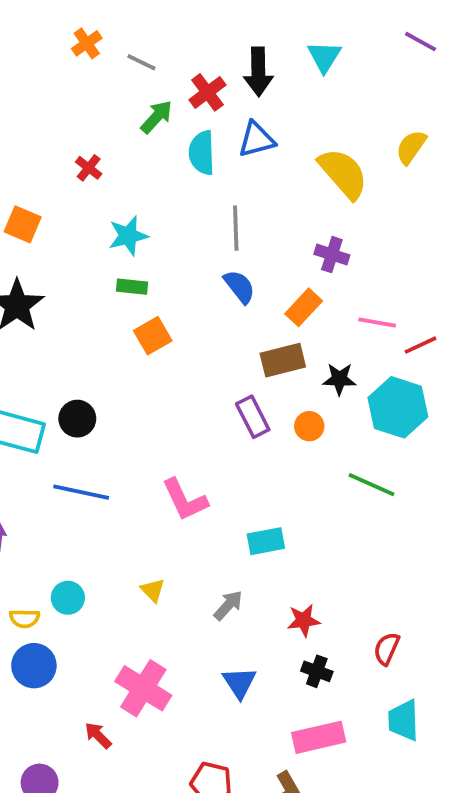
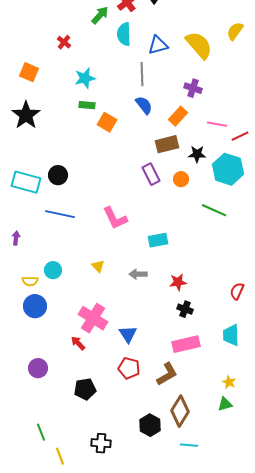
blue triangle: (256, 140) -> (158, 45), moved
orange square: (153, 336) -> (107, 122), moved, turned -30
gray arrow: (228, 605) -> (138, 274), turned -132
red semicircle: (387, 649) -> (237, 291), moved
blue triangle: (239, 683) -> (128, 334), moved
red arrow: (98, 735) -> (78, 343), moved

